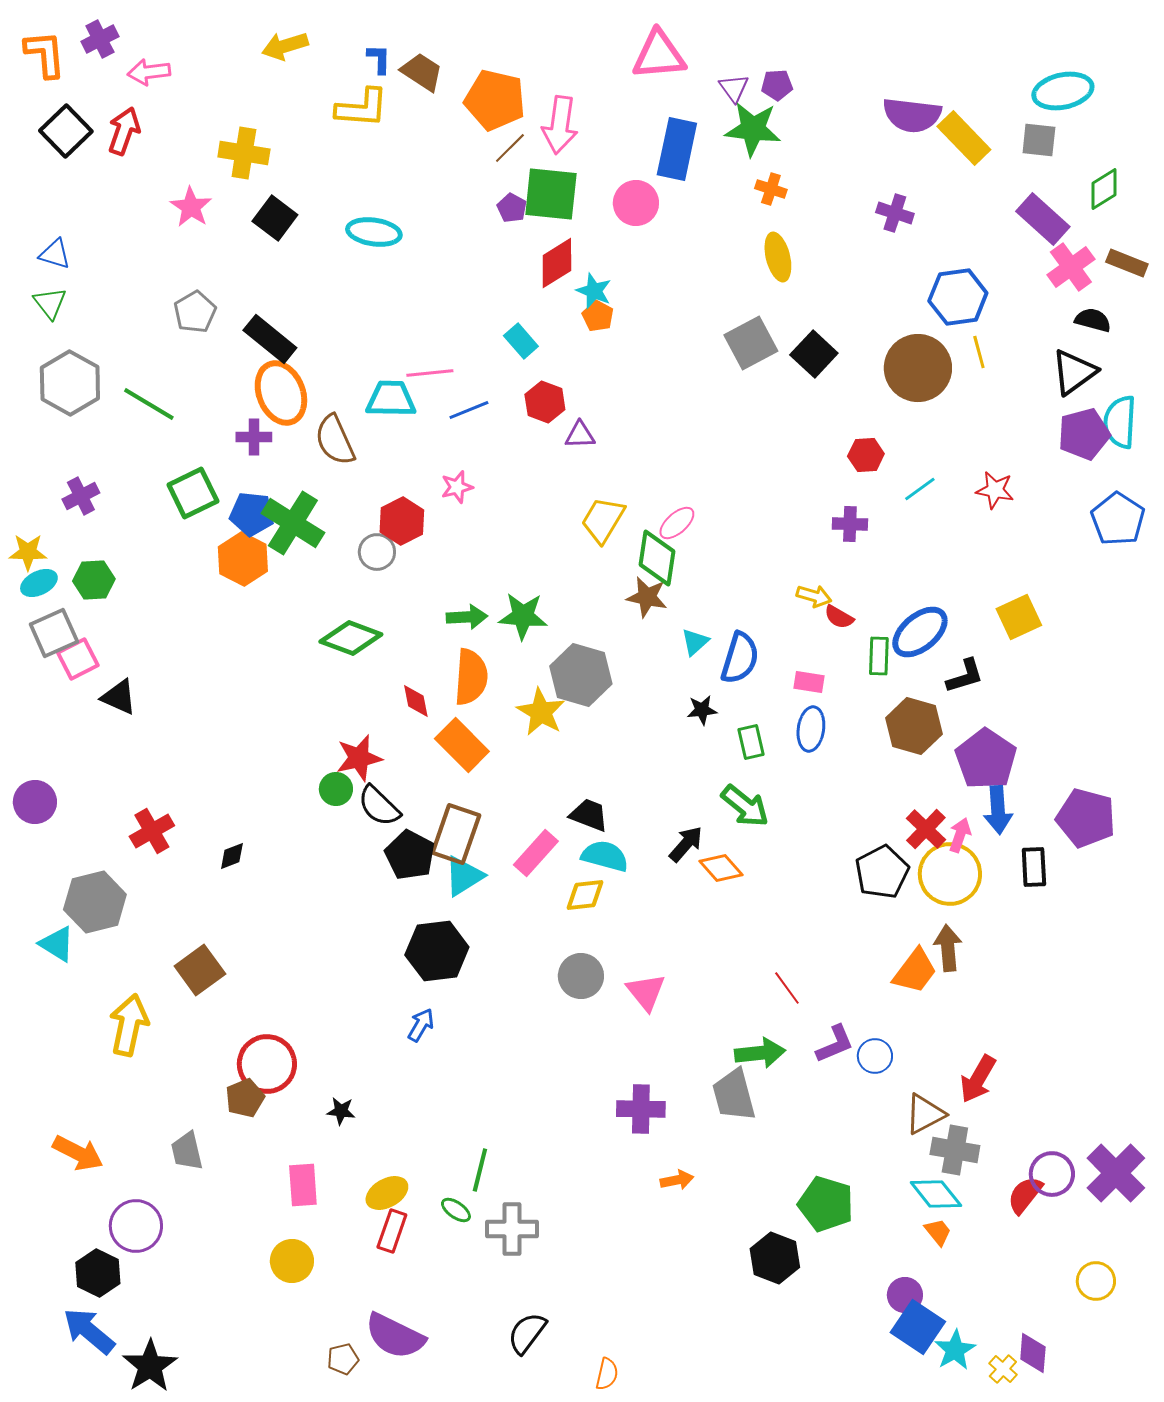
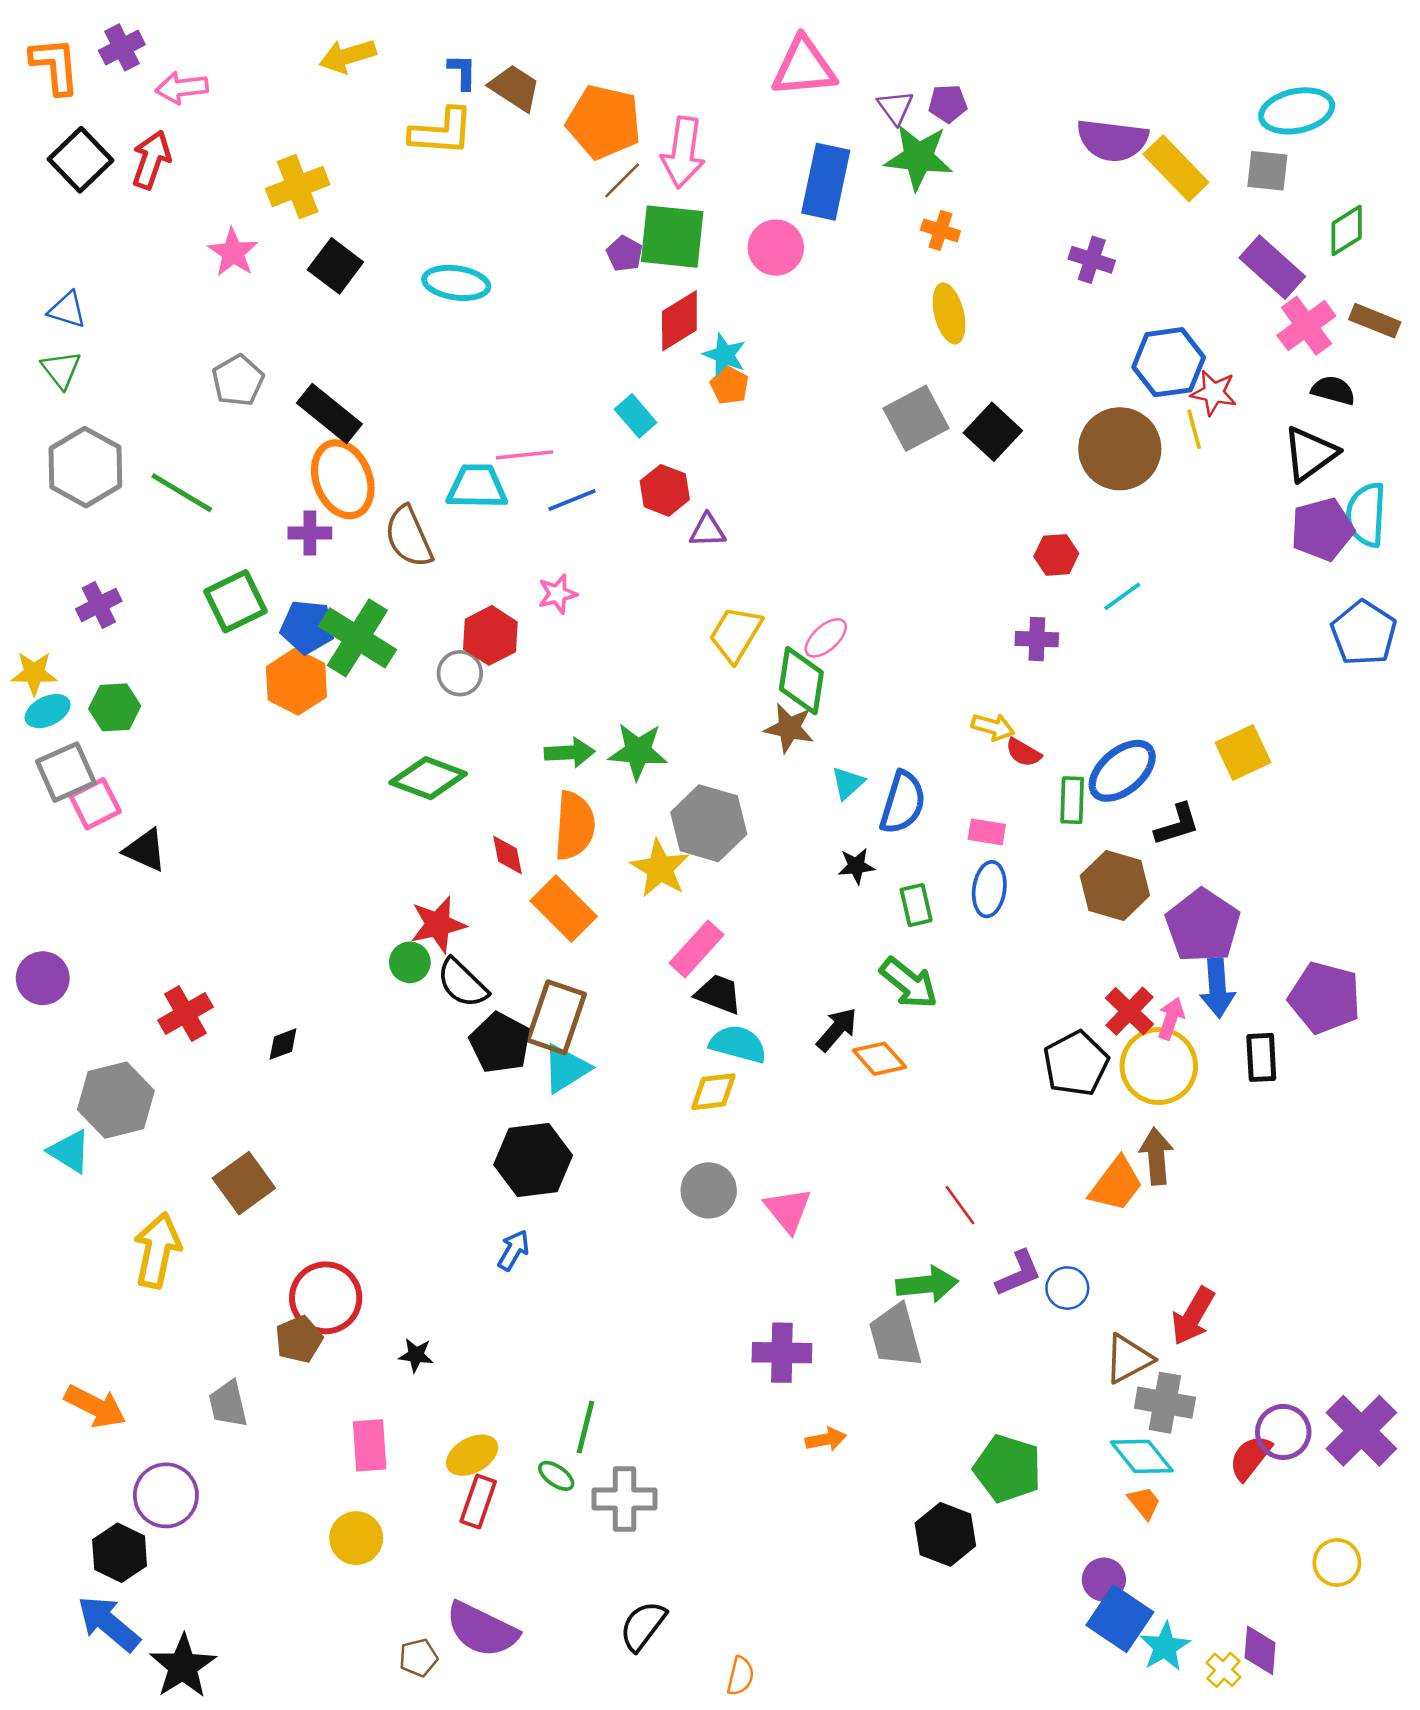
yellow cross: (244, 153) -> (298, 187), turned -30
red star: (995, 490) -> (1214, 393), moved
pink rectangle: (536, 853) -> (697, 949), moved

